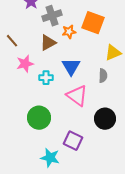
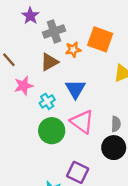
gray semicircle: (103, 76) -> (116, 124), moved
cyan cross: (46, 78) -> (47, 101), turned -32
green circle: (39, 118) -> (52, 131), moved

